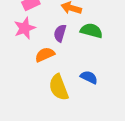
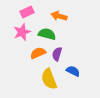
green semicircle: (91, 31) -> (47, 34), moved
purple semicircle: (60, 33) -> (57, 54), moved

